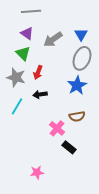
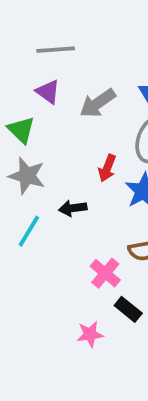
green triangle: (23, 53) -> (21, 130), moved
red arrow: (38, 72) -> (107, 168), moved
pink star: (37, 172) -> (90, 334), moved

